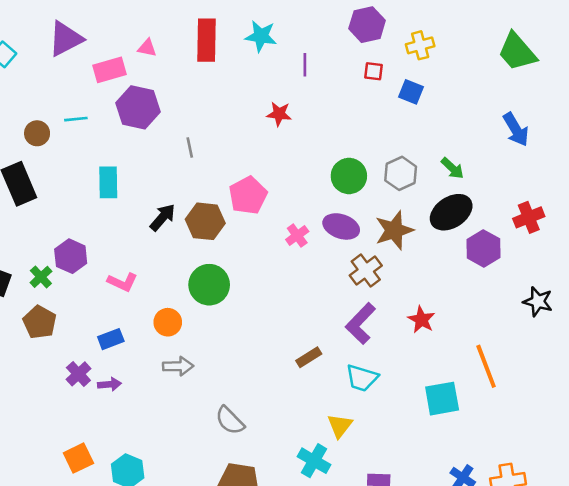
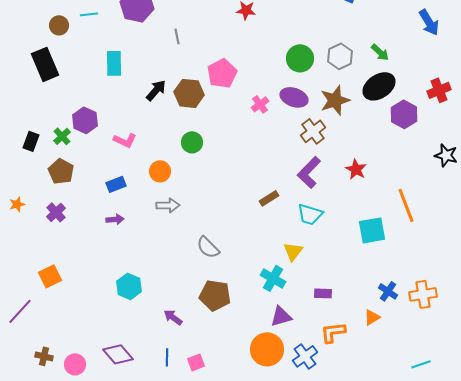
green circle: (209, 285) -> (192, 142), size x0.7
purple cross: (78, 374) -> (56, 212), moved
orange square: (78, 458) -> (50, 276), moved

